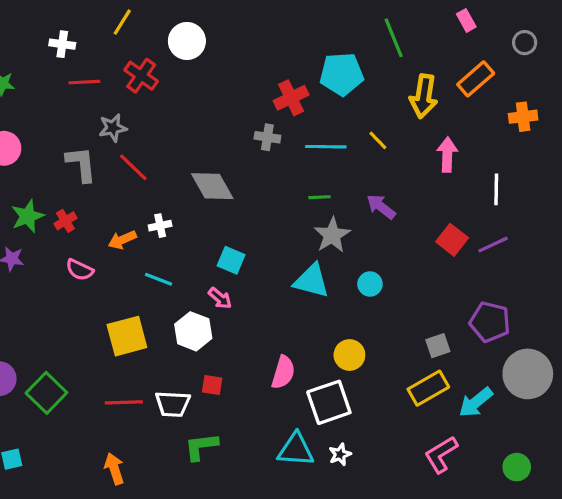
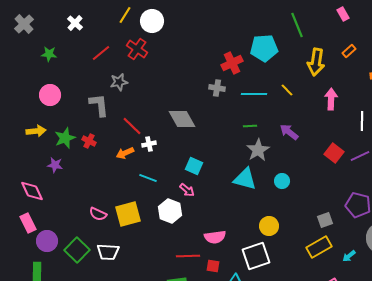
white circle: (187, 41) -> (152, 21), moved
white cross: (62, 44) -> (75, 23), moved, turned 35
orange rectangle: (476, 79) -> (349, 51), size x0.6
red line: (84, 82) -> (101, 53), turned -36
red line: (133, 167) -> (132, 126), moved
red cross: (65, 221) -> (89, 141), turned -32
pink semicircle: (80, 270) -> (98, 214), moved
pink semicircle: (283, 372) -> (215, 237), moved, turned 65
red square: (212, 385) -> (213, 266), moved
red line: (124, 402) -> (188, 256), moved
cyan arrow: (476, 402) -> (349, 256), size x0.6
white trapezoid: (173, 404) -> (108, 252), moved

